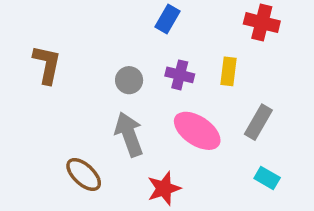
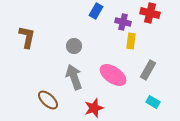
purple cross: (180, 75) -> (123, 22), moved

